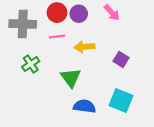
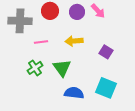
purple circle: (79, 14) -> (77, 12), moved
pink line: (57, 37) -> (41, 42), moved
green cross: (31, 64) -> (35, 68), moved

